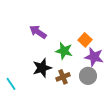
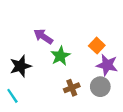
green star: (64, 51) -> (60, 56), moved, turned 30
black star: (42, 68) -> (20, 66), moved

